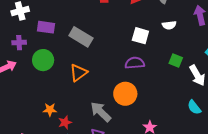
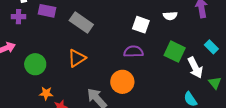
purple cross: (19, 43) -> (18, 17), moved
green circle: (43, 60) -> (35, 64), moved
green square: (176, 61) -> (175, 52), size x1.5

